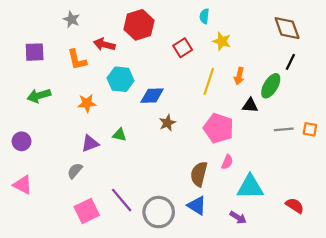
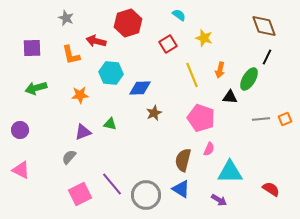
cyan semicircle: (204, 16) -> (179, 15), moved, turned 120
yellow line: (209, 81) -> (192, 75), turned -40
orange square: (310, 129) -> (285, 119), turned -32

